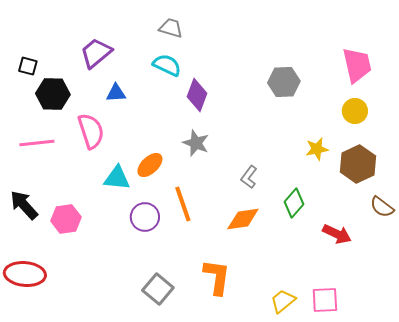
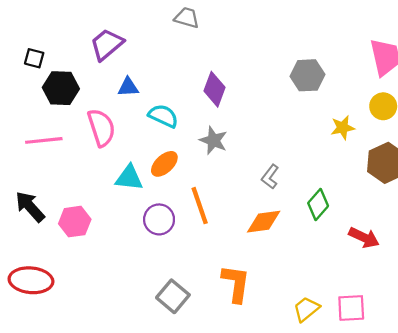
cyan semicircle: (167, 65) -> (163, 116), moved
yellow star: (317, 149) -> (343, 128), moved

